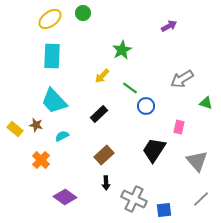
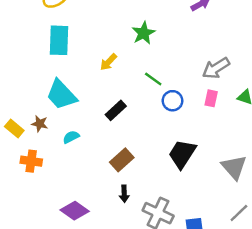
yellow arrow: (102, 76) -> (108, 62), moved
pink rectangle: (179, 127) -> (211, 98), moved
orange cross: (41, 160) -> (31, 161), moved, turned -36

